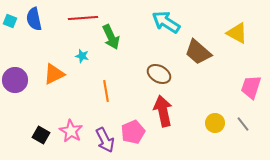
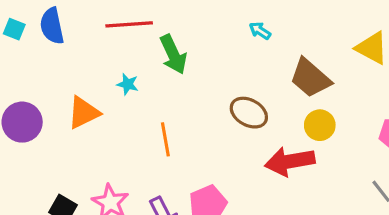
cyan arrow: (166, 22) -> (260, 31), size x0.5
red arrow: (163, 111) -> (290, 161), moved, turned -88
yellow circle: (215, 123) -> (320, 125), moved

